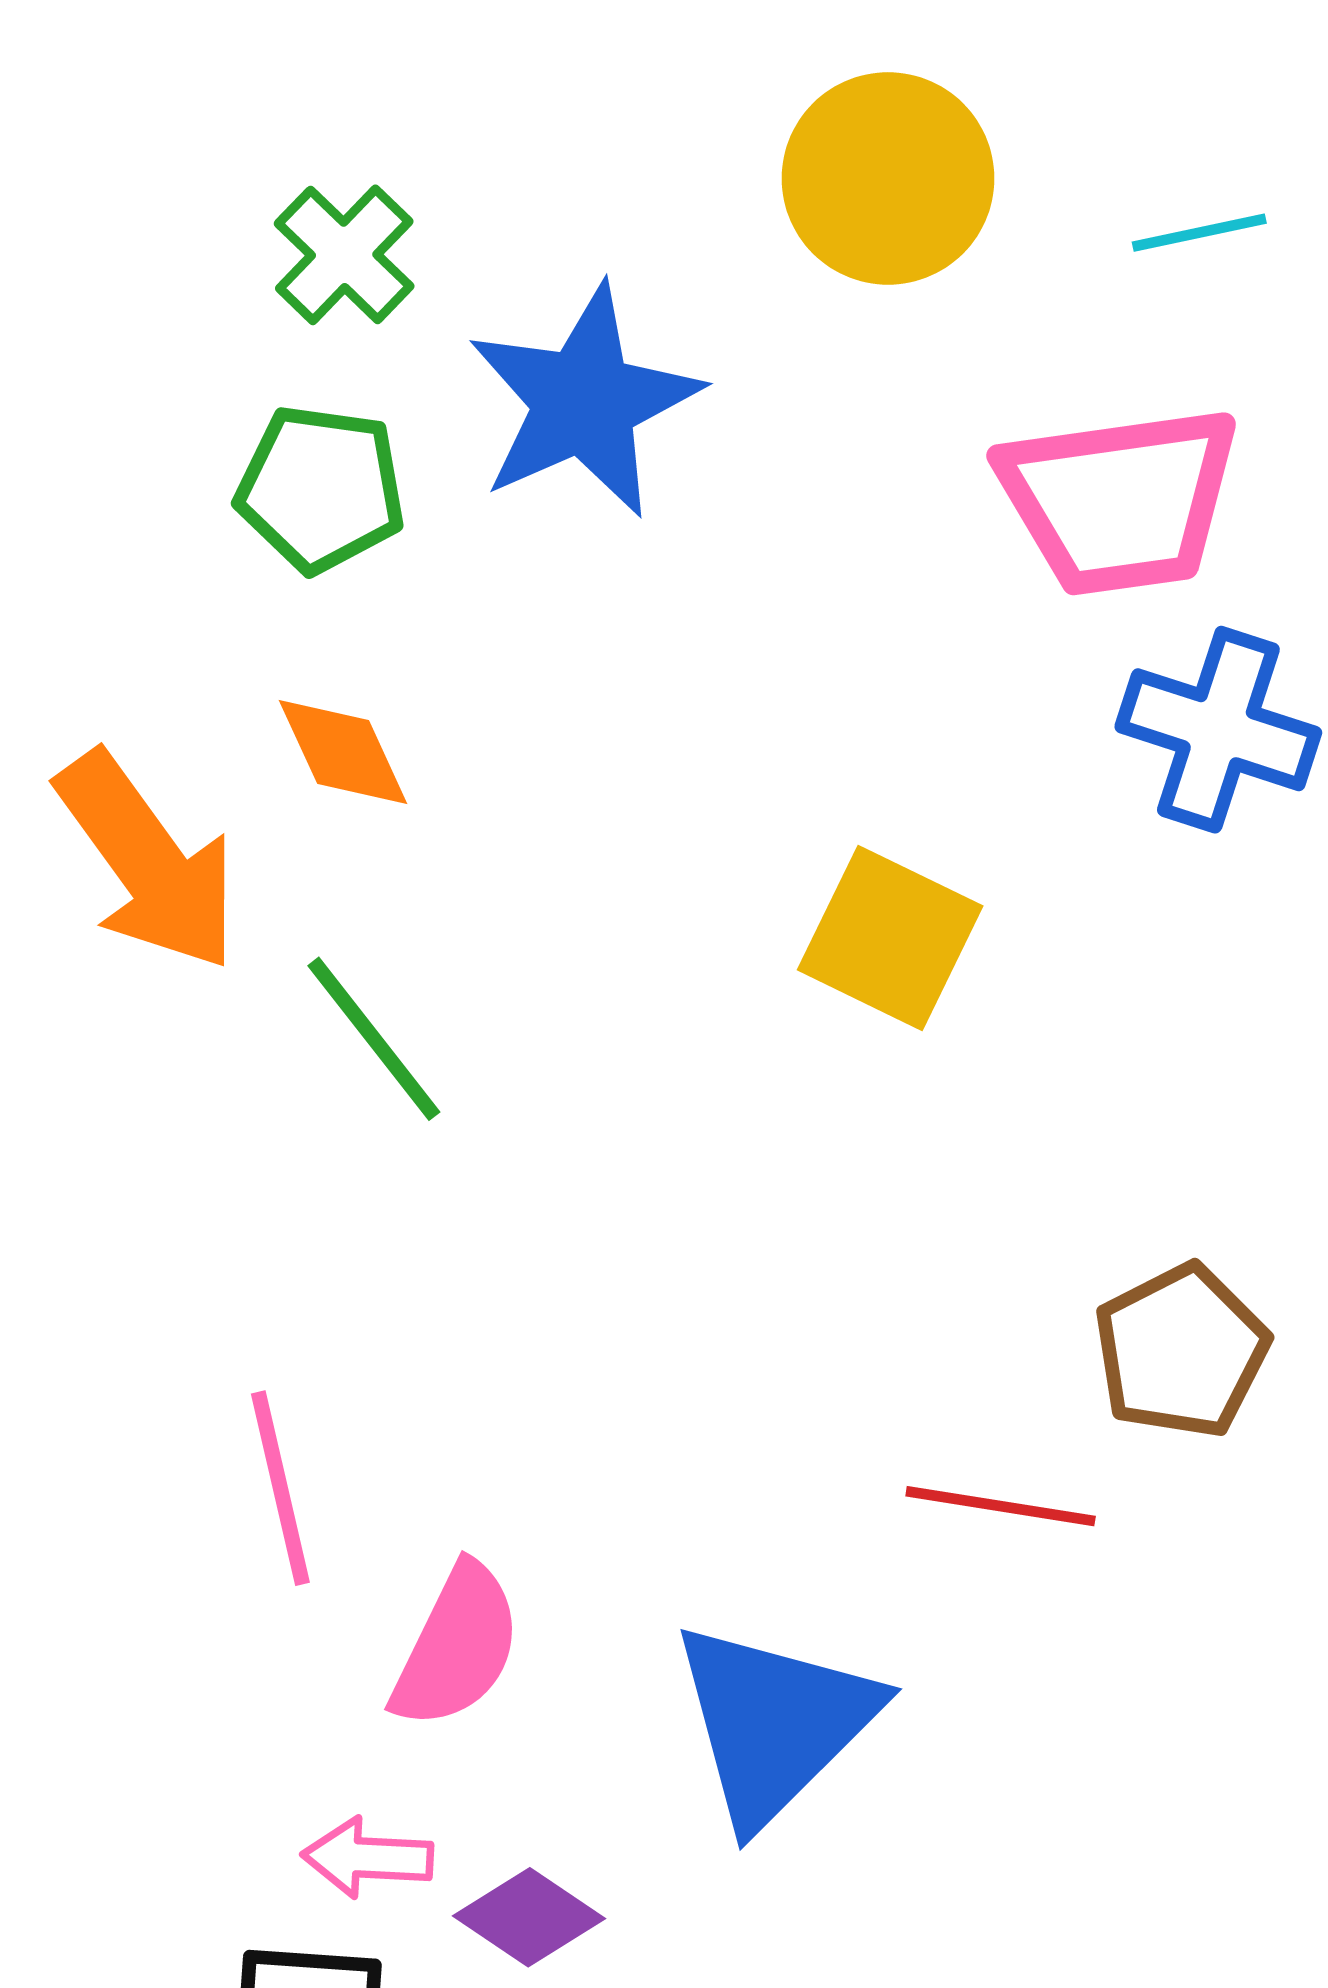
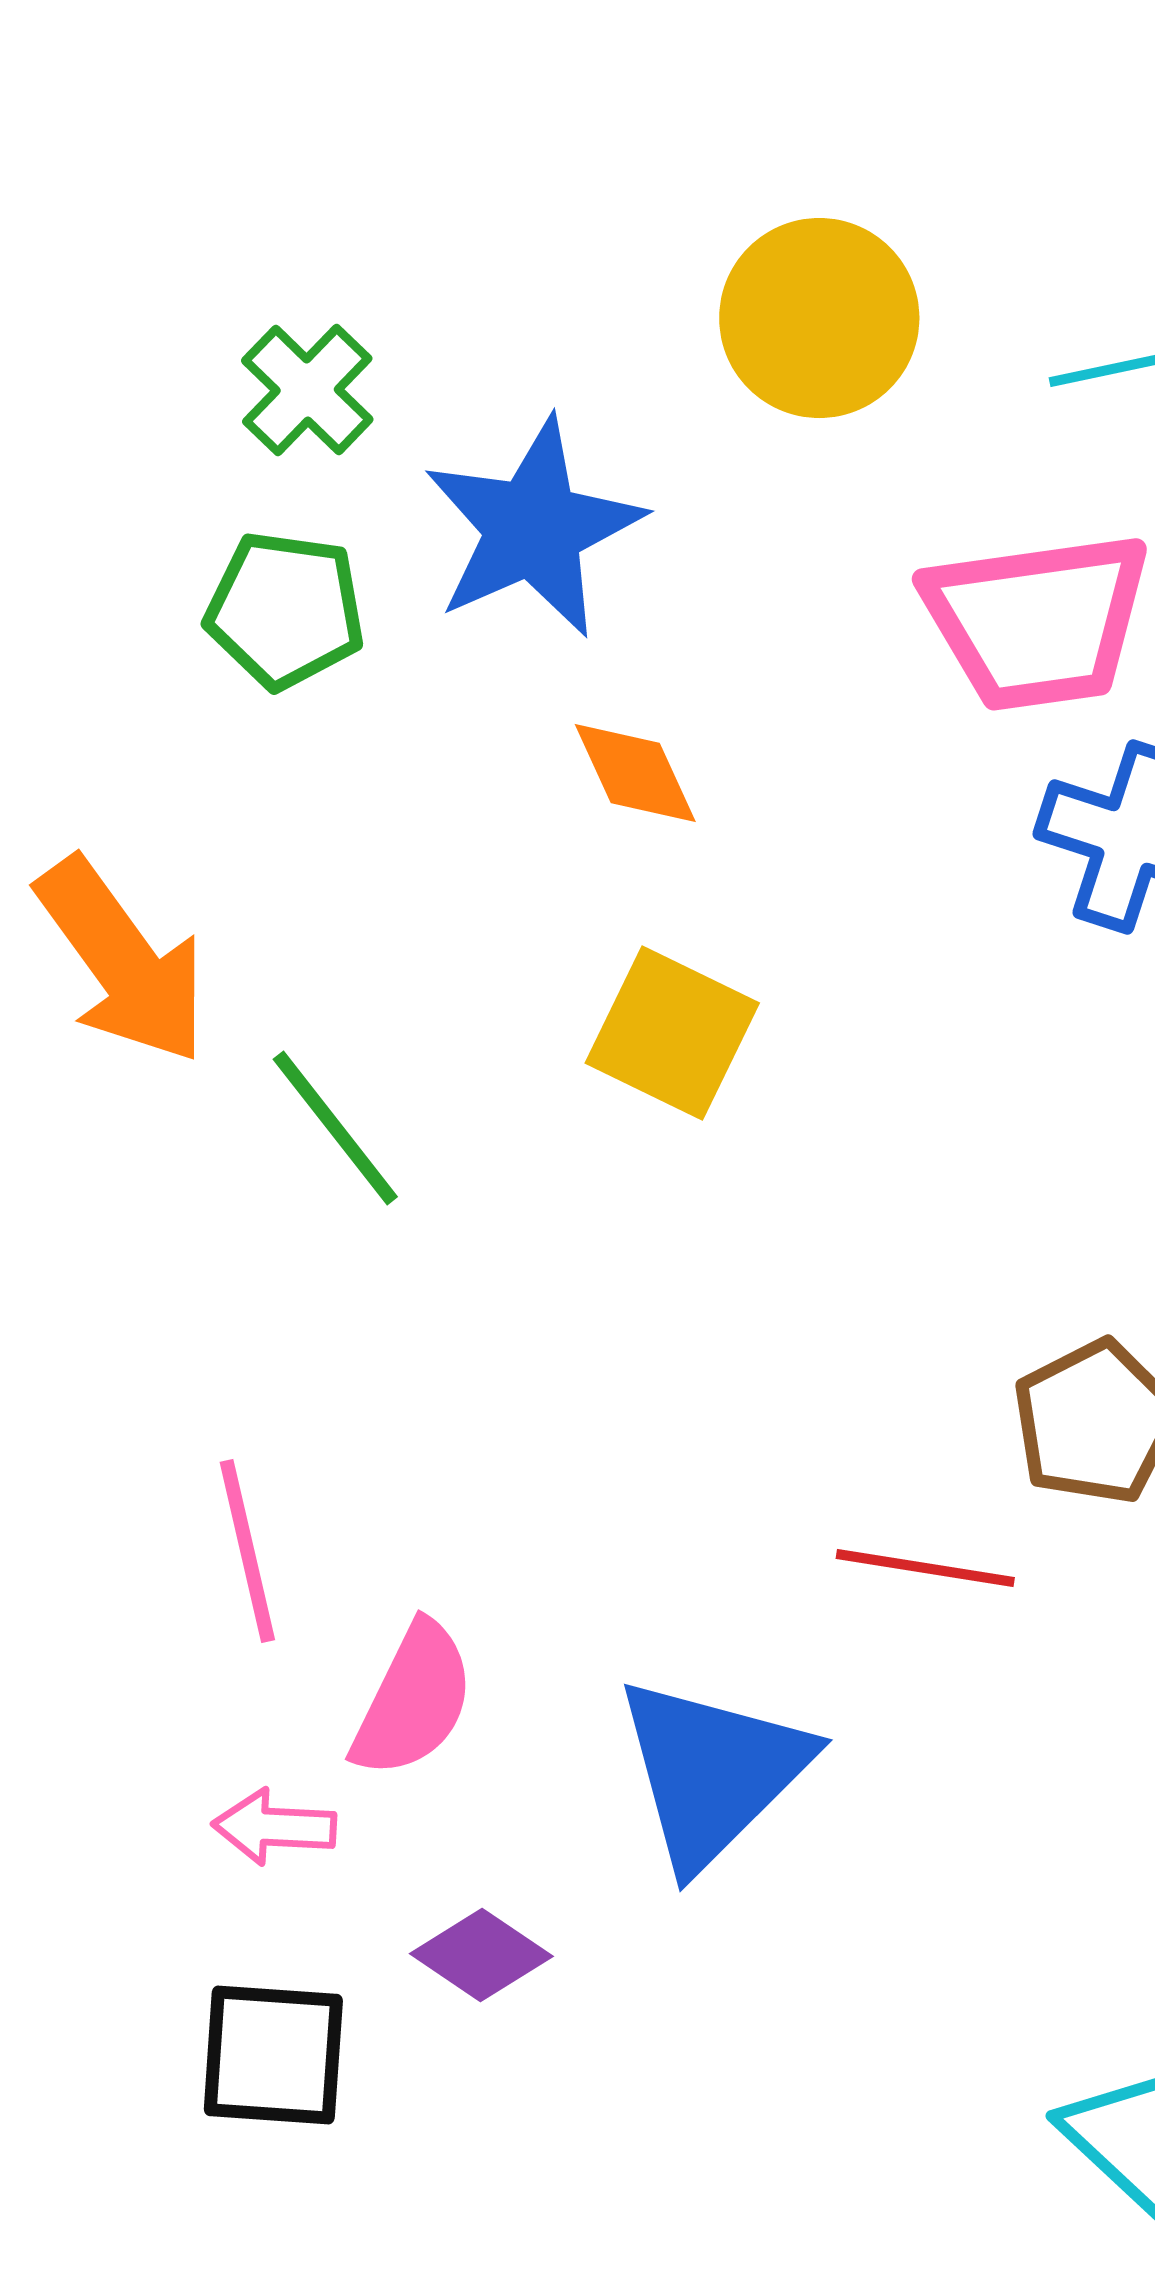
orange diamond: (343, 752) -> (635, 773), moved
yellow square: (890, 938) -> (672, 1033), moved
pink arrow: (368, 1858) -> (274, 1827), moved

